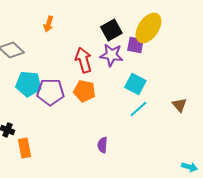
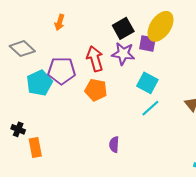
cyan pentagon: (28, 84) -> (39, 83), turned -30
purple pentagon: (50, 92) -> (62, 71), moved

